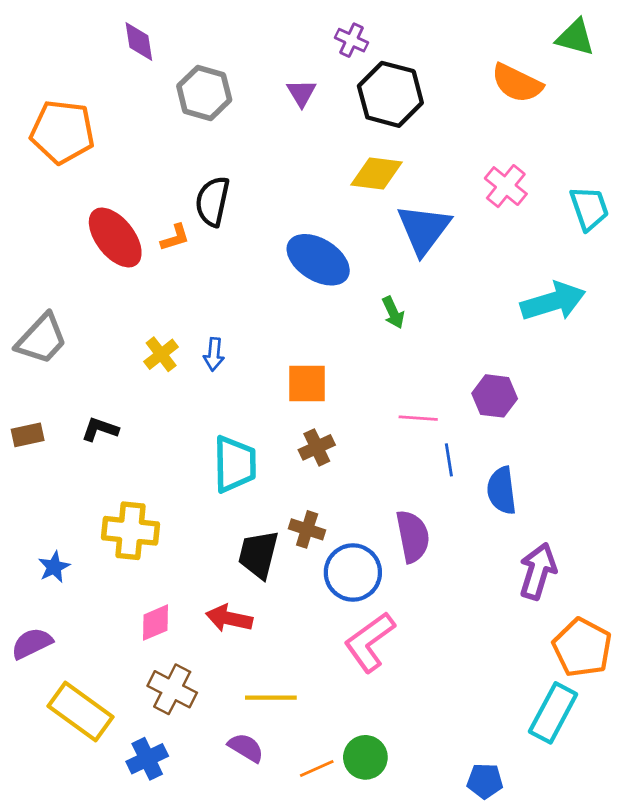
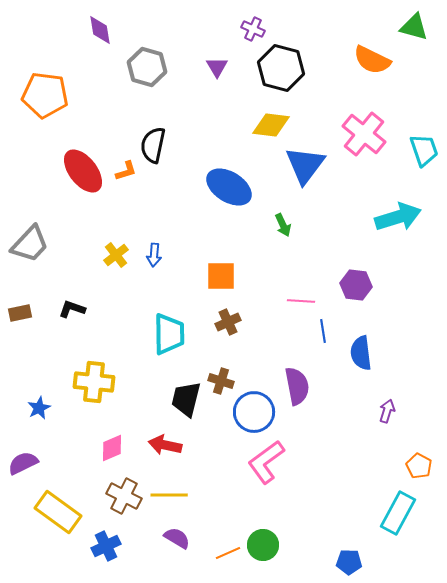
pink cross: (506, 186) -> (364, 134), size x1.4
purple arrow: (538, 571) -> (387, 411), size x0.6
orange pentagon: (582, 648) -> (419, 466), size x0.6
yellow line: (271, 698) -> (169, 495), moved

